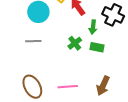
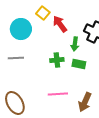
green cross: (75, 43) -> (57, 60), turned 32
pink line: (68, 87) -> (58, 94), moved

